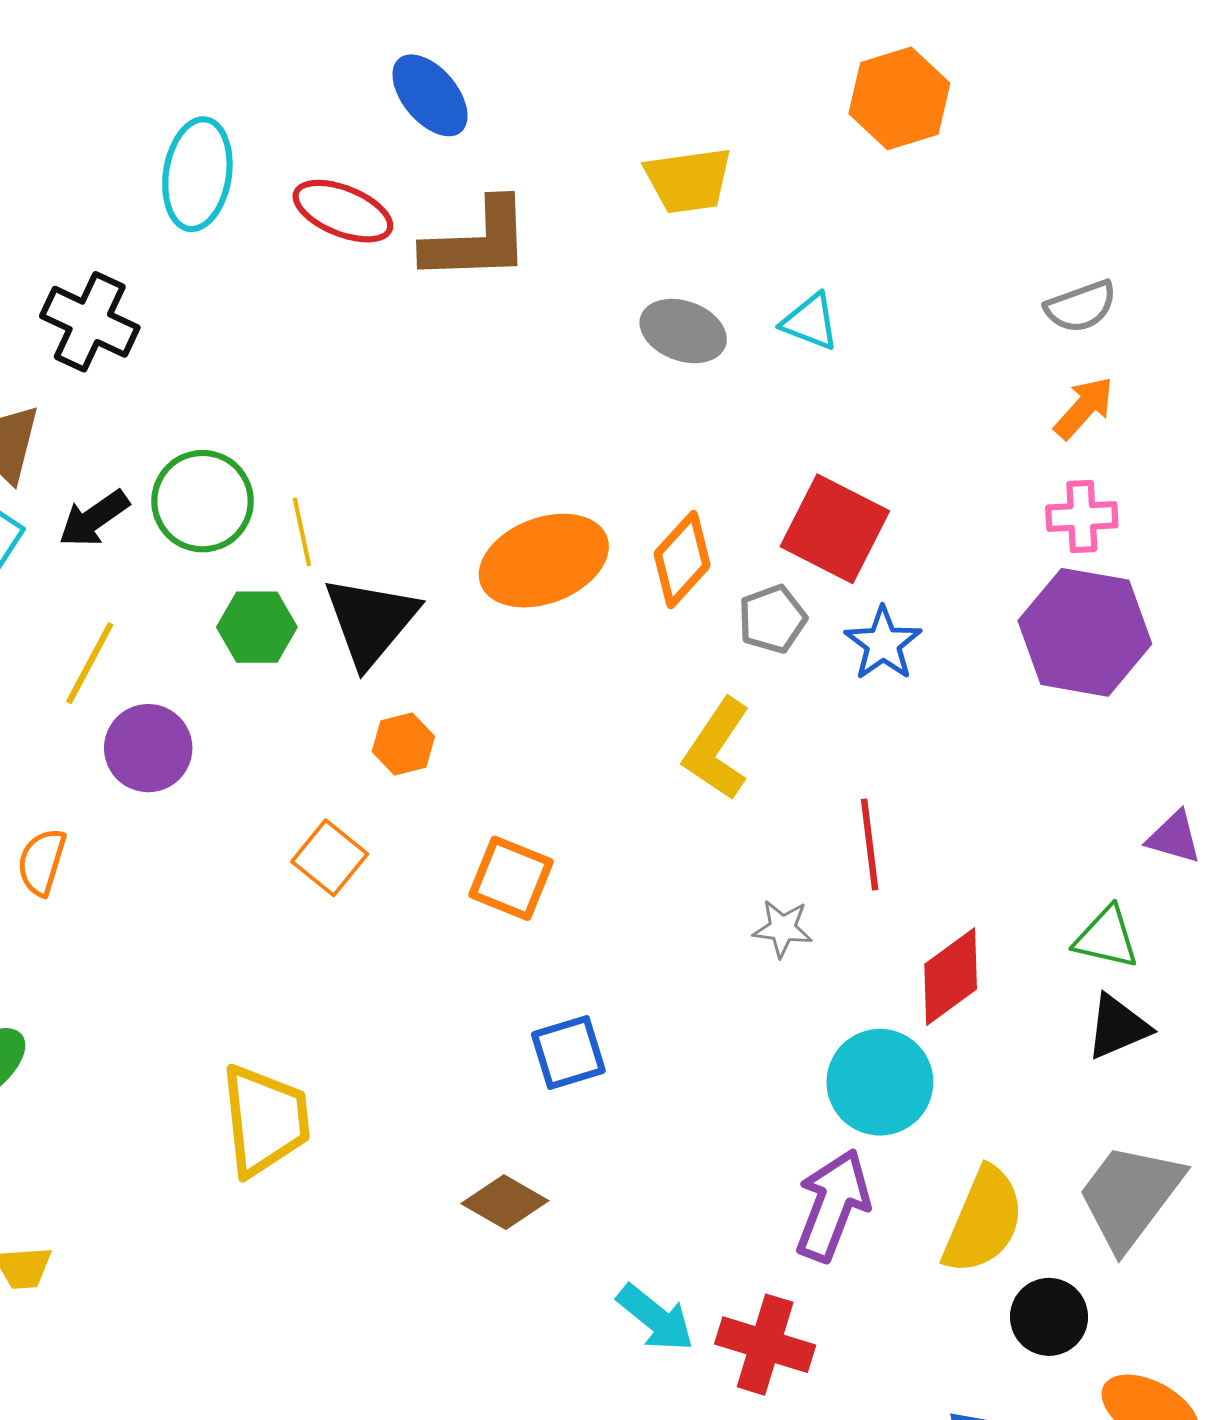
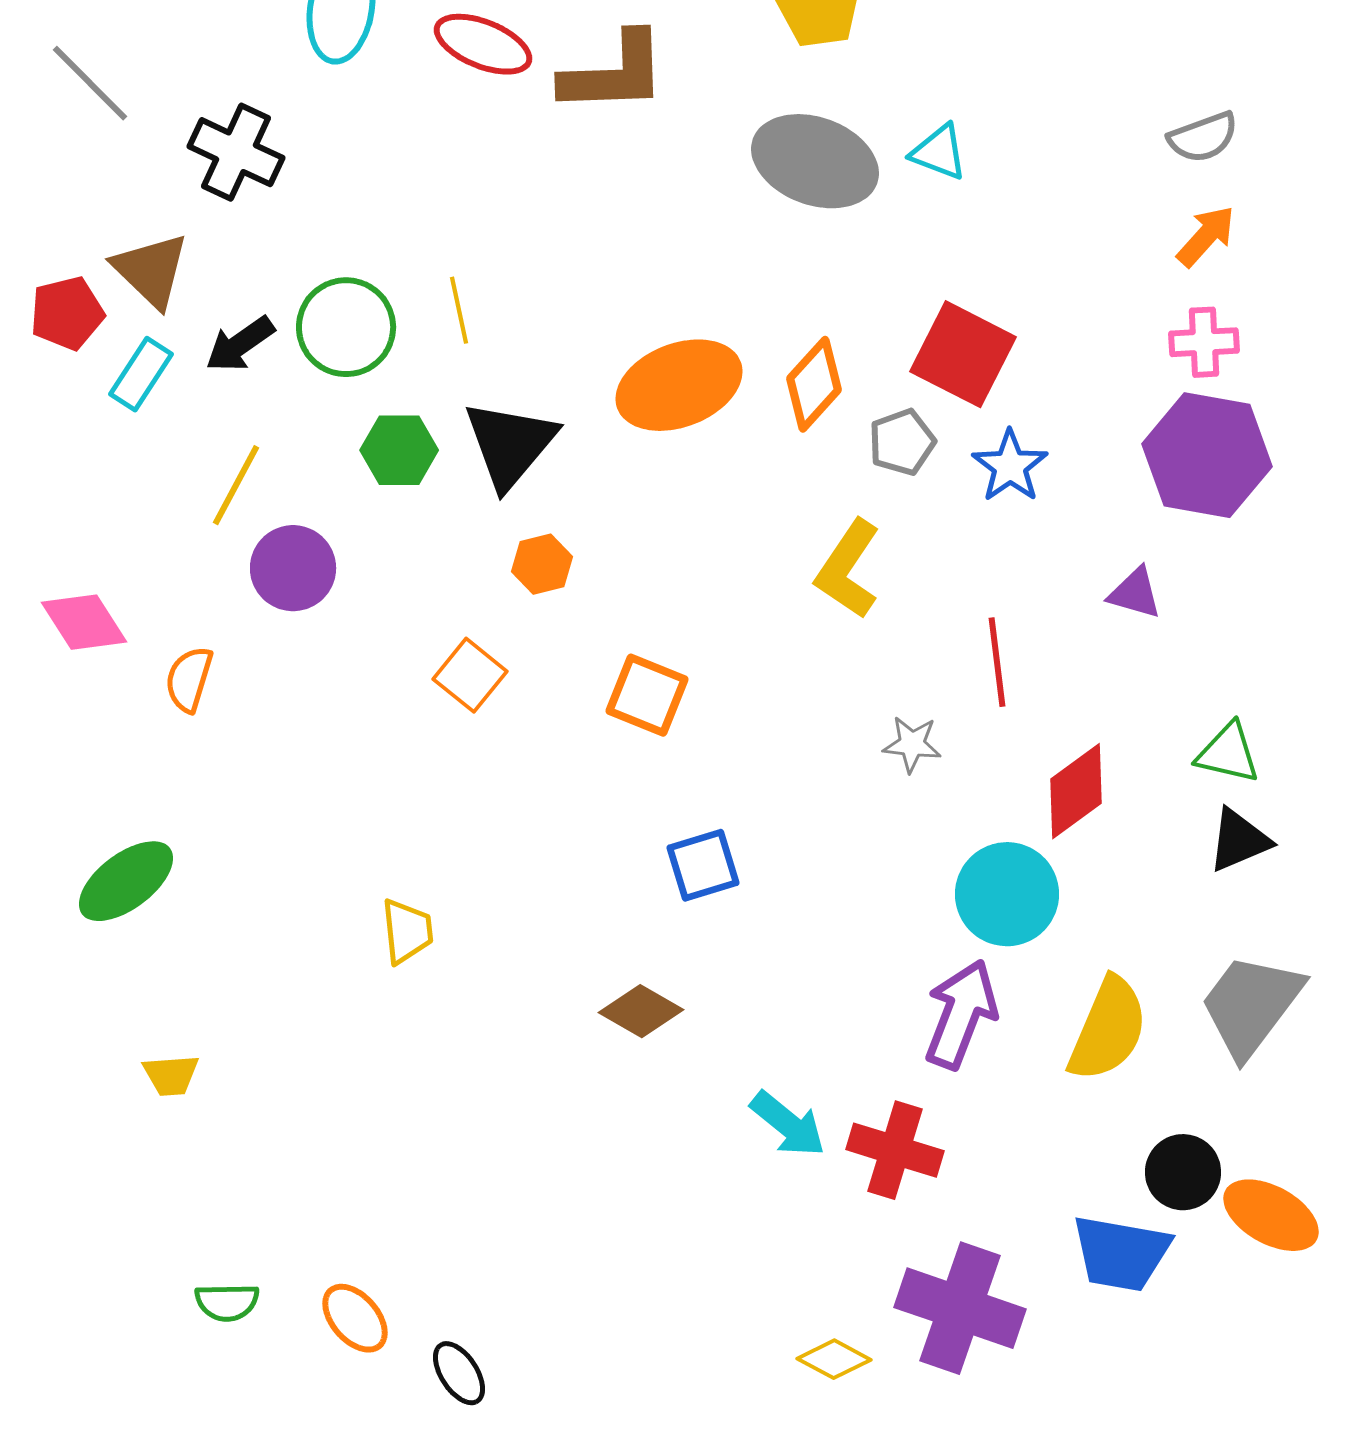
gray ellipse: (683, 331) -> (815, 161), size x1.5
yellow line: (302, 532) -> (459, 310), moved
purple triangle: (1174, 837) -> (1135, 593), moved
yellow trapezoid: (265, 1120) -> (407, 931), size x0.6
black circle: (1049, 1317) -> (1183, 1172), moved

